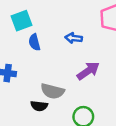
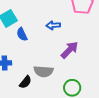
black semicircle: (39, 106) -> (25, 82), moved, turned -48

